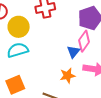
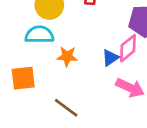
orange star: (68, 76) -> (67, 56), moved

